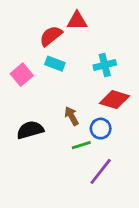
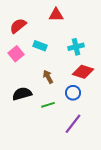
red semicircle: (51, 36) -> (18, 26), moved
brown arrow: (72, 116) -> (48, 77), moved
green line: (81, 145) -> (48, 105), moved

